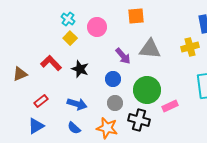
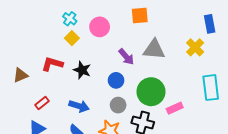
yellow cross: (190, 47) -> (195, 47), turned -30
red L-shape: (51, 63) -> (52, 64), turned -30

